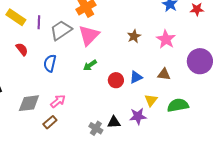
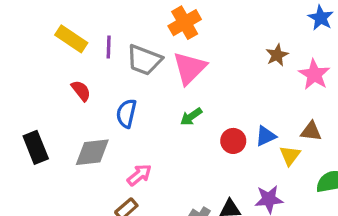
gray trapezoid: (61, 30) -> (144, 60), turned -125
brown star: (134, 36) -> (277, 55), moved
yellow triangle: (151, 100) -> (290, 156), moved
gray diamond: (29, 103) -> (92, 152), moved

